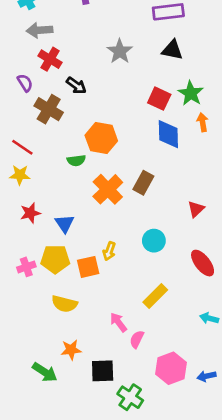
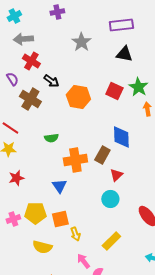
gray star: (120, 51) -> (81, 42), moved
blue diamond: (168, 134) -> (121, 137), moved
orange hexagon: (101, 138) -> (78, 97), moved
orange cross: (108, 189) -> (75, 160), turned 35
red triangle: (196, 209) -> (116, 175), moved
blue triangle: (64, 224) -> (59, 186), moved
yellow arrow: (109, 251) -> (75, 234), moved, turned -40

